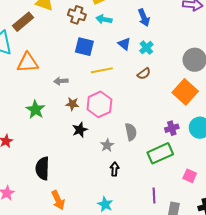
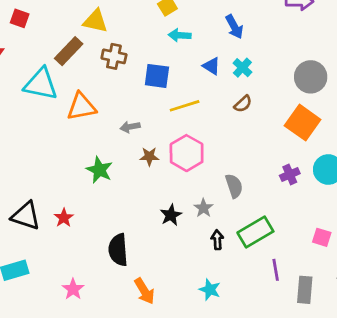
brown cross: (77, 15) -> (114, 56), moved
black star: (80, 130) -> (171, 215), moved
green rectangle: (160, 153) -> (255, 232), moved

